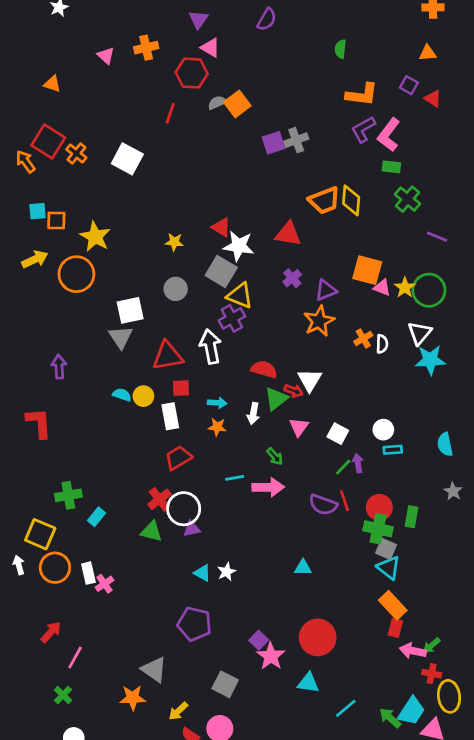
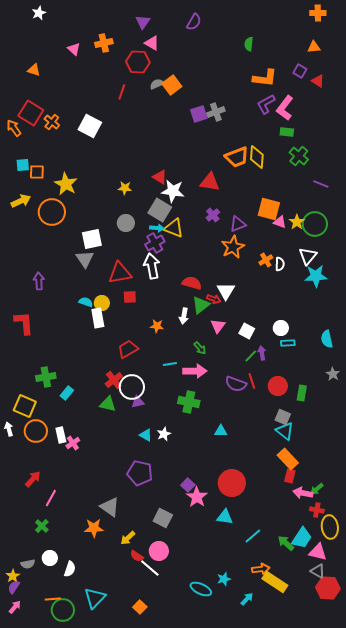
purple cross: (232, 318) -> (155, 243), moved
cyan arrow: (217, 403) -> (157, 228), moved
white rectangle: (170, 416) -> (98, 318), moved
green cross: (378, 529) -> (189, 402), moved

